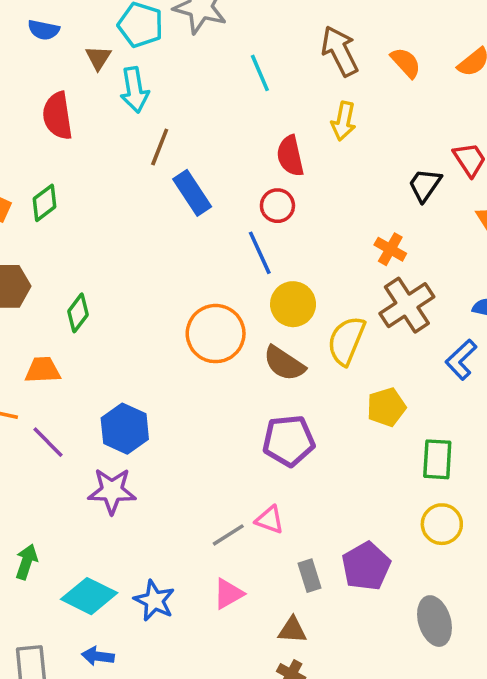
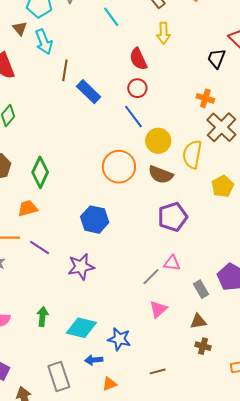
green diamond: (78, 313) -> (40, 172), size x1.4
blue hexagon: (125, 429) -> (95, 220), moved
blue star: (154, 601) -> (119, 339), moved

